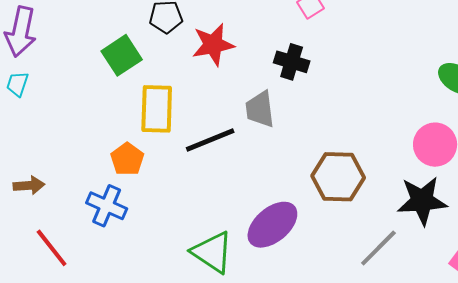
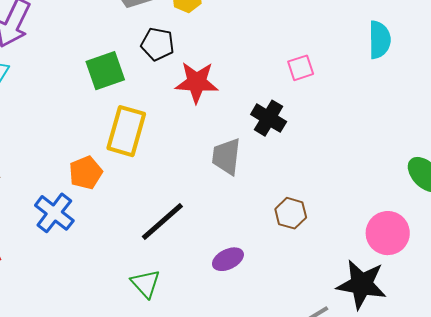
black line: (210, 140) -> (162, 222), moved, turned -33
brown hexagon: (338, 177) -> (291, 213), moved, size x0.6
purple ellipse: (272, 225) -> (228, 259), moved, size x0.6
green triangle: (212, 252) -> (146, 284), size x0.7

